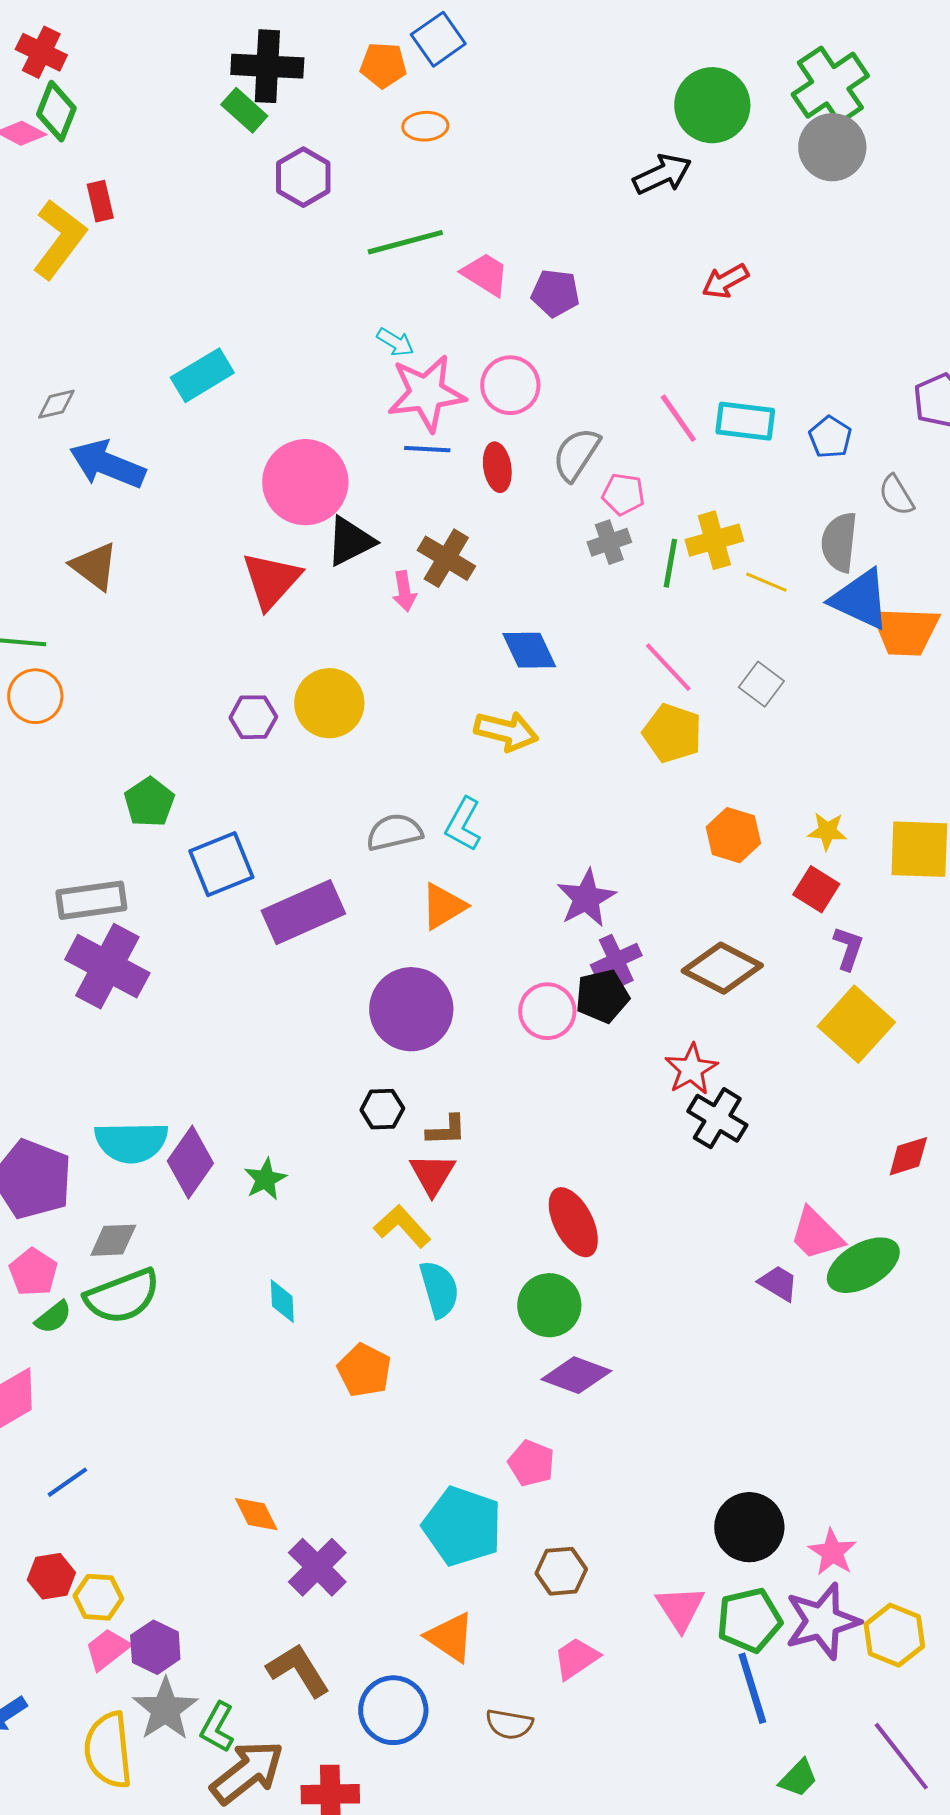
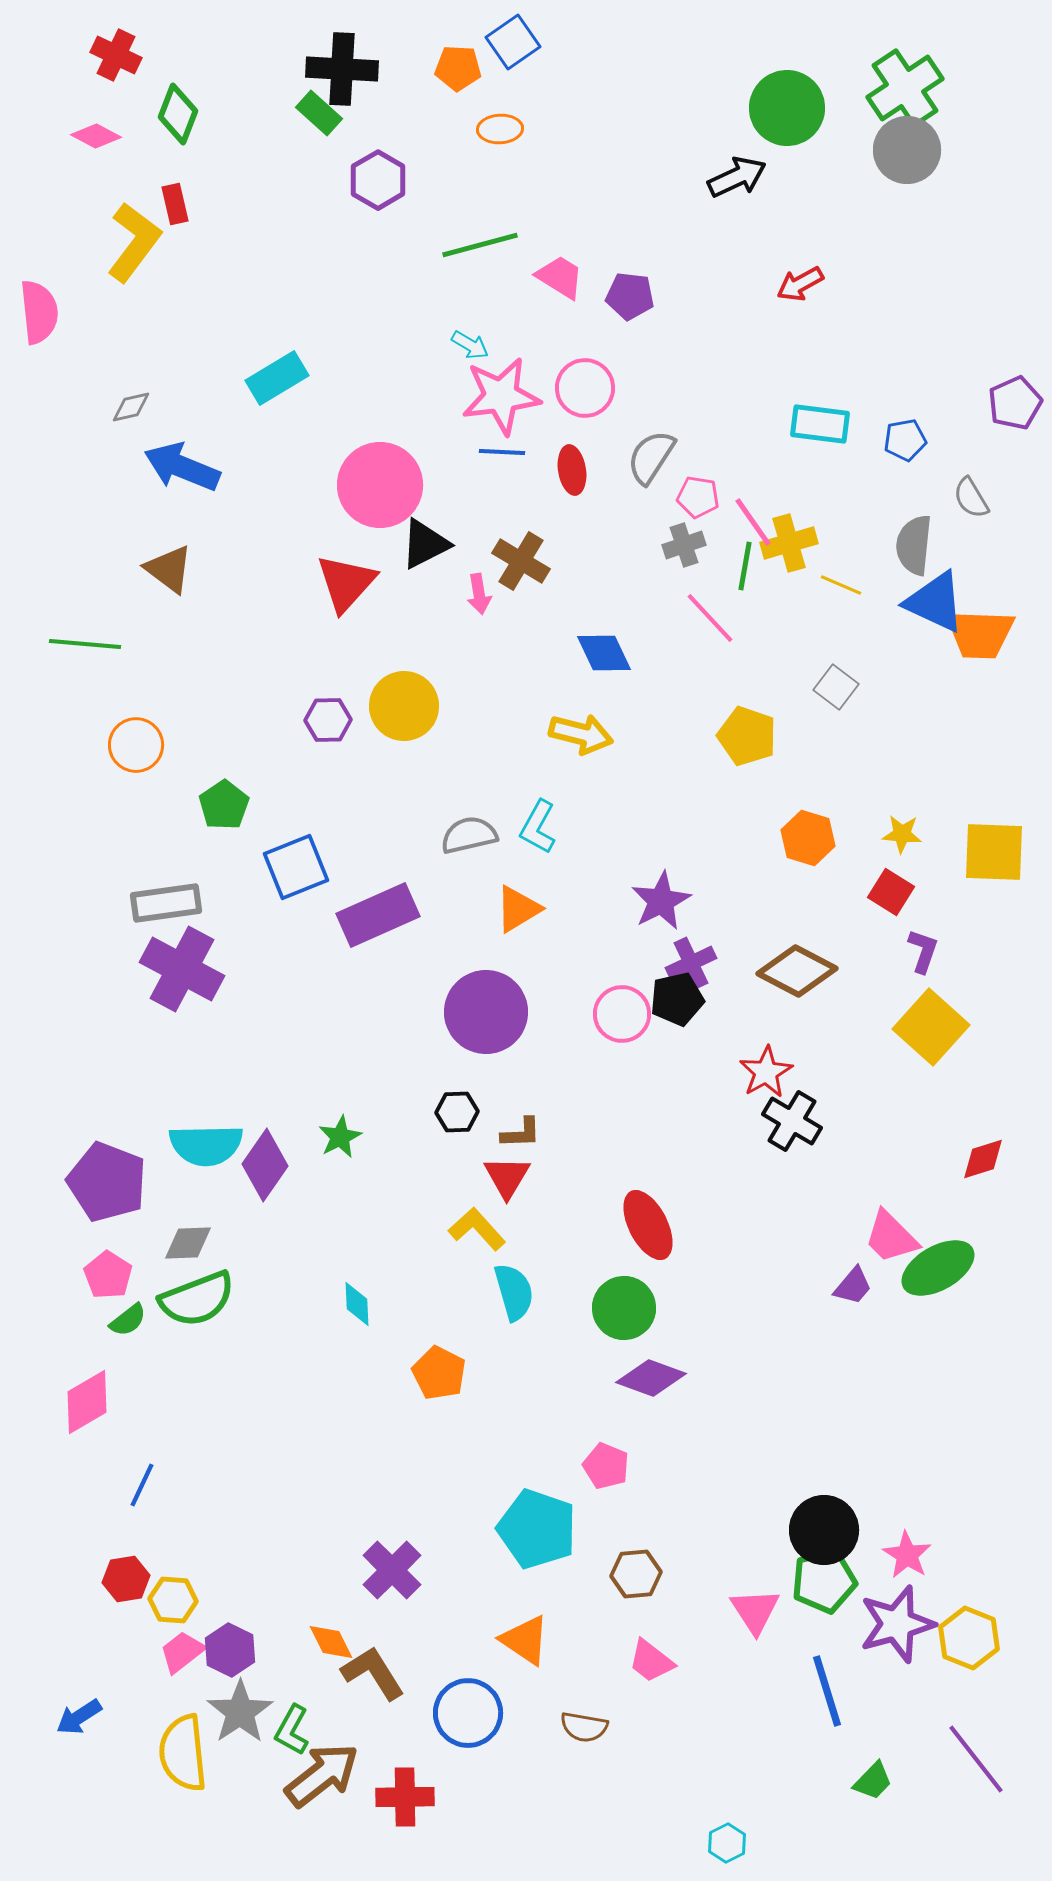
green diamond: (56, 111) -> (178, 114), moved
pink line: (678, 418) -> (753, 522), moved
blue pentagon: (830, 437) -> (905, 440), turned 30
pink line: (668, 667) -> (710, 618), moved
orange circle: (35, 696) -> (136, 745), moved
green star: (265, 1179) -> (340, 1137), moved
purple trapezoid: (778, 1283) -> (853, 1286), turned 99
blue line: (67, 1482) -> (142, 1485), turned -30
orange diamond: (256, 1514) -> (331, 1642), moved
green pentagon: (749, 1620) -> (824, 1581), moved
pink trapezoid: (576, 1658) -> (651, 1661), turned -108

